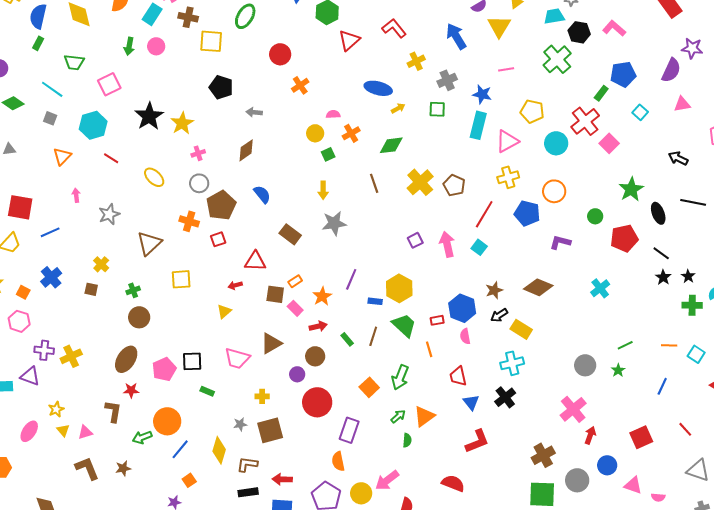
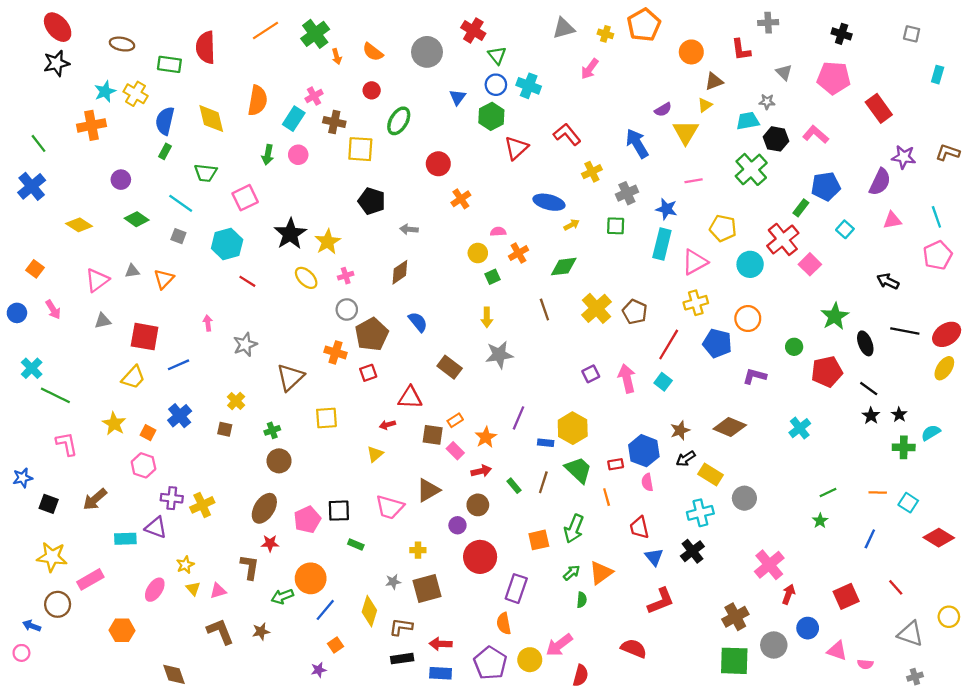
orange triangle: (62, 156) -> (164, 279), moved
yellow ellipse: (154, 177) -> (306, 278), moved
gray circle: (585, 365) -> (744, 498), moved
orange square: (369, 387) -> (539, 540), turned 30

